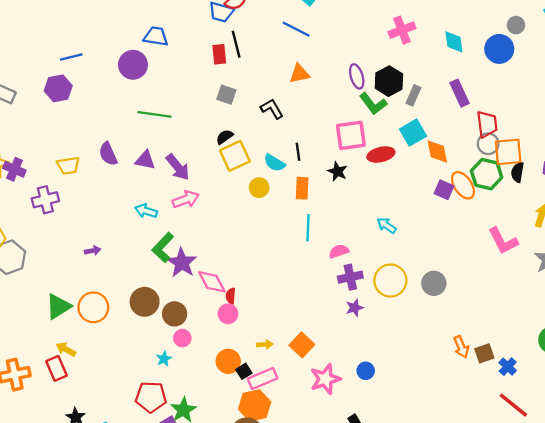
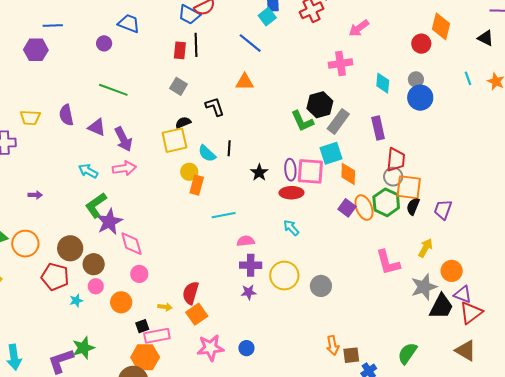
gray circle: (516, 25) -> (416, 79), moved
purple circle: (133, 65) -> (104, 43), size x0.6
purple ellipse: (357, 76) -> (290, 170), moved
gray rectangle: (413, 95) -> (338, 121), size x1.4
pink square: (351, 135) -> (310, 171), moved
black semicircle: (225, 137) -> (183, 123), moved
red ellipse: (381, 155) -> (291, 193), moved
orange rectangle: (302, 188) -> (197, 185), moved
cyan line: (308, 228) -> (224, 215), turned 65
red semicircle: (231, 296) -> (191, 293), moved, size x1.6
orange circle: (228, 361) -> (121, 302), moved
red pentagon: (151, 397) -> (55, 277), moved

